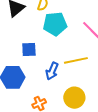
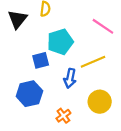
cyan pentagon: (55, 24) -> (60, 42), moved

